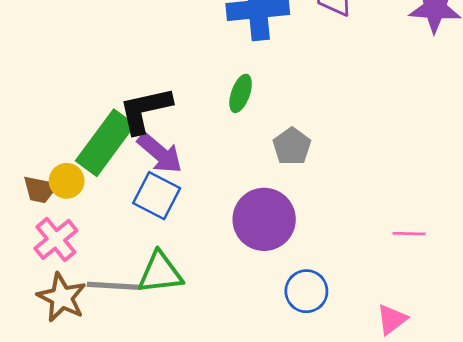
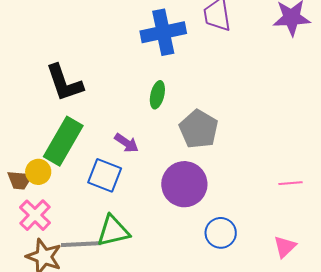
black L-shape: (145, 110) -> (64, 83), moved, turned -90
gray pentagon: (292, 146) -> (199, 129), size x1.4
purple arrow: (160, 153) -> (127, 143), moved, size x0.7

